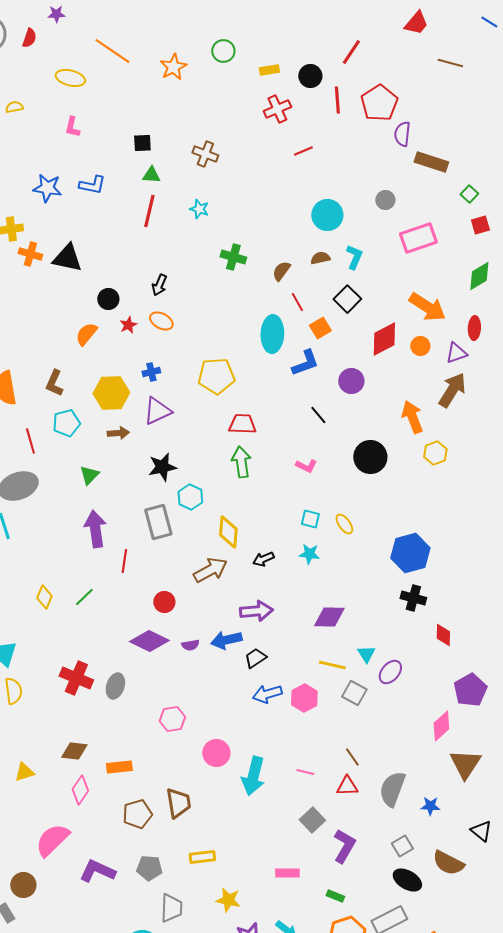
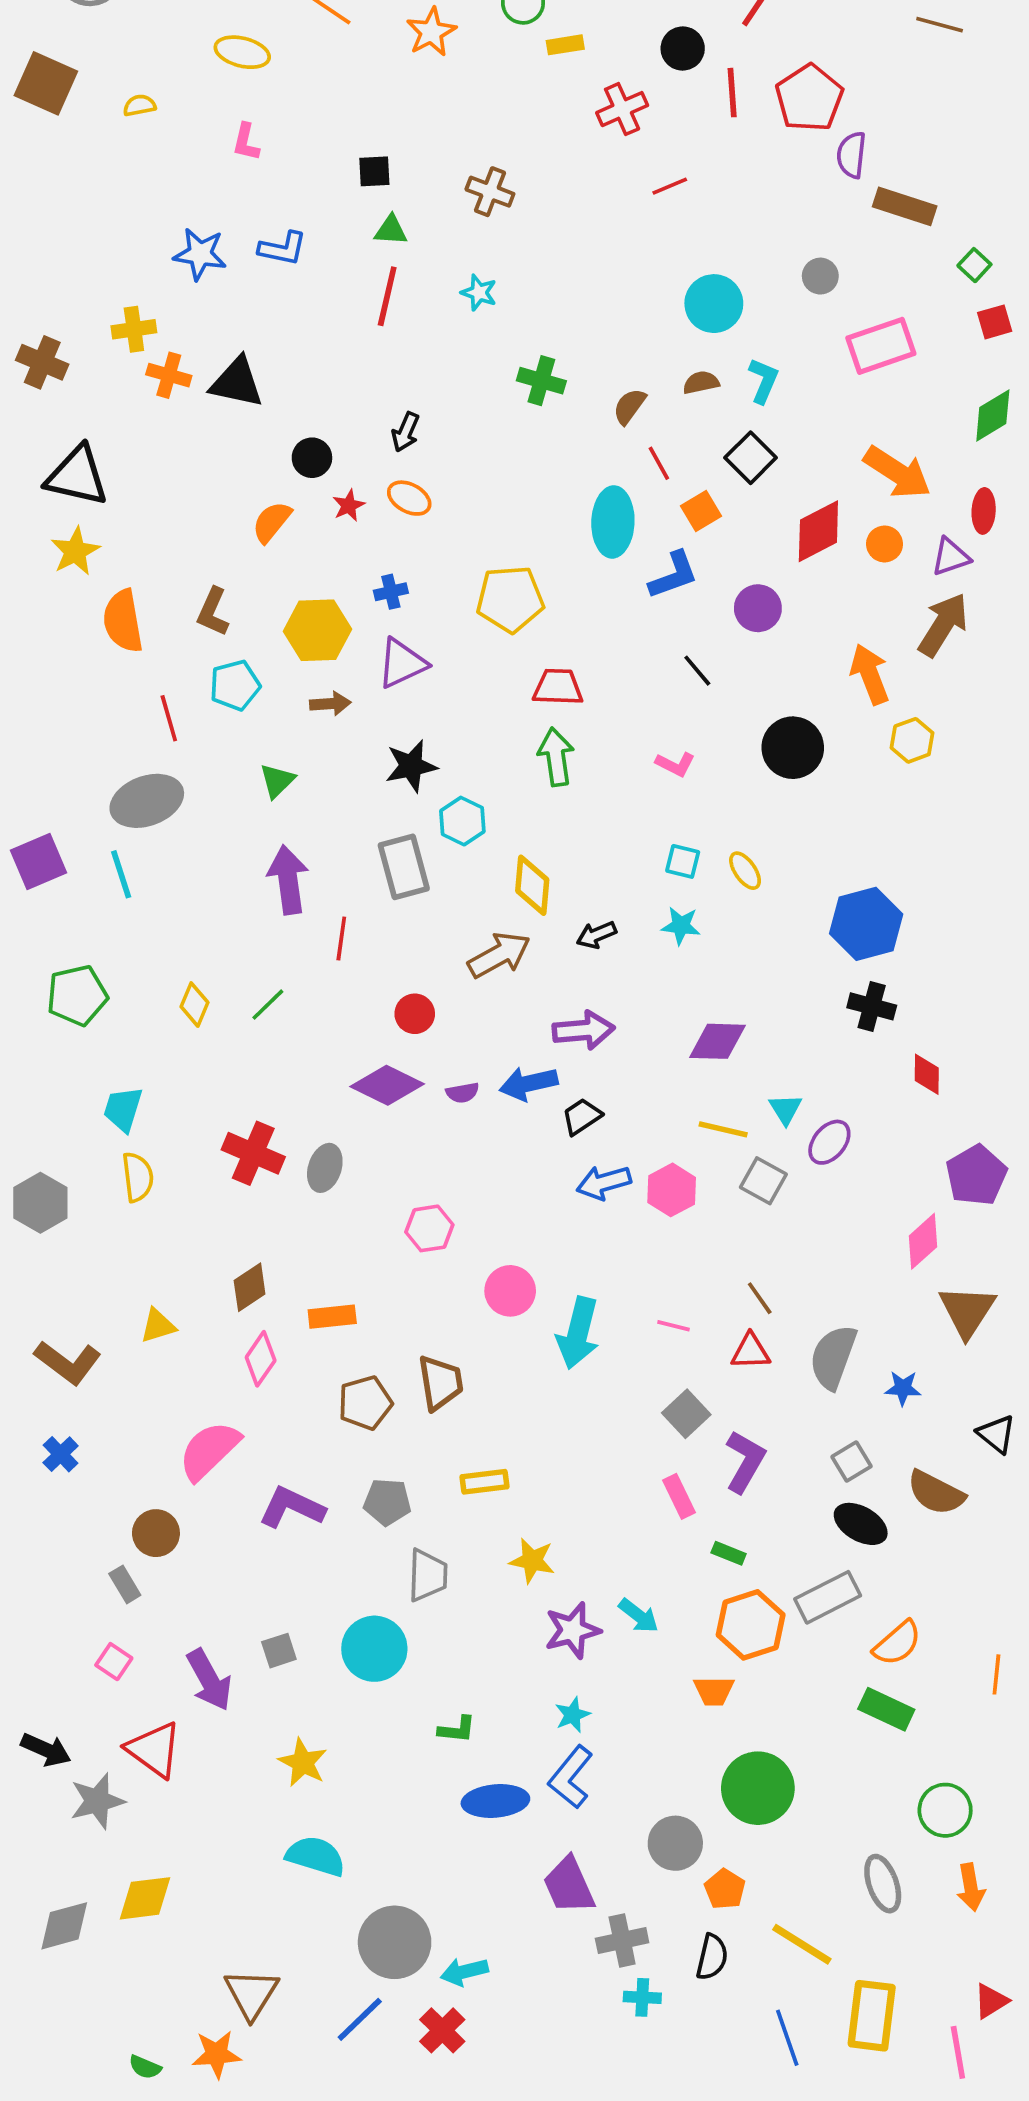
yellow rectangle: (269, 70) -> (565, 45), moved
brown diamond: (74, 751) -> (250, 1287), turned -40
pink rectangle: (287, 873) -> (679, 1496), moved, turned 65

